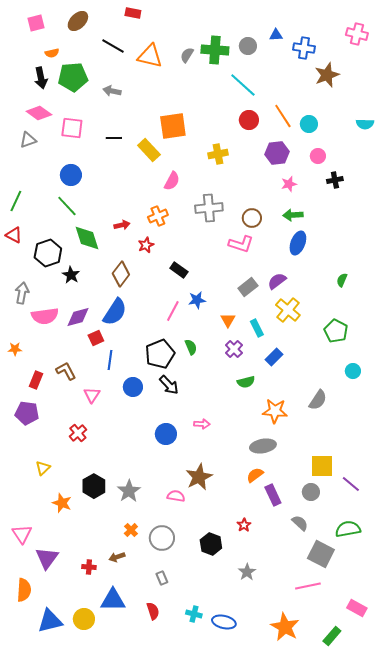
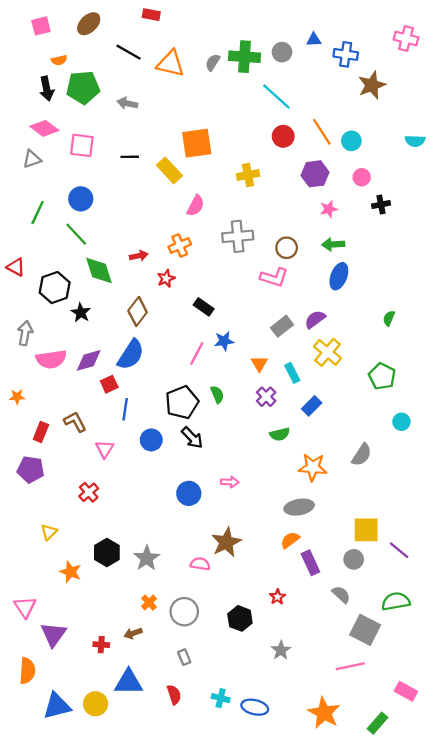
green line: (16, 201) -> (38, 212), moved

